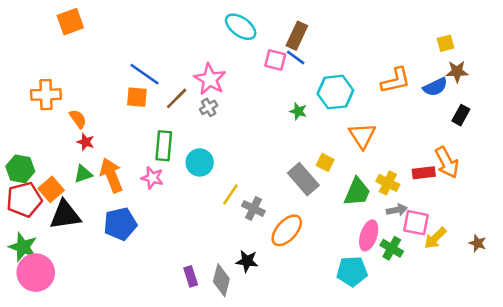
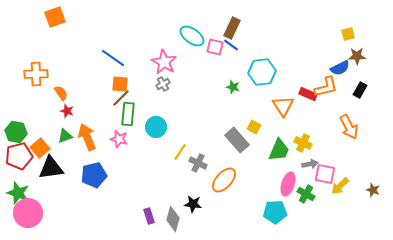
cyan ellipse: (241, 27) -> (192, 36), moved
orange L-shape: (396, 81) -> (326, 87), moved
orange square: (137, 97) -> (120, 84), moved
brown line: (177, 98) -> (121, 98), moved
red rectangle: (424, 173) -> (308, 94), moved, turned 30

